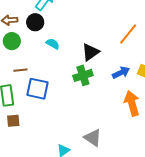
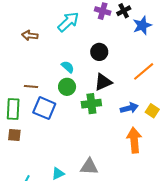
black circle: (35, 22) -> (99, 52), moved
green circle: (12, 41) -> (67, 87), moved
gray triangle: (93, 138) -> (89, 167), turned -42

